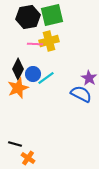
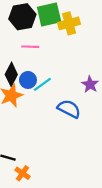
yellow cross: (49, 41) -> (69, 23), moved
blue semicircle: (81, 94) -> (69, 109), moved

